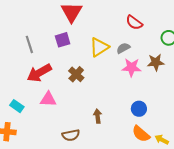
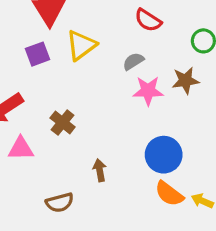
yellow triangle: (99, 47) -> (81, 45), moved
brown cross: (76, 74) -> (63, 122), moved
blue circle: (139, 109) -> (164, 155), size x1.5

